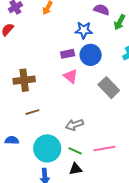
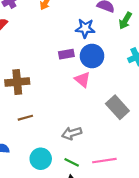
pink triangle: (71, 76) -> (83, 80), moved
gray rectangle: (109, 88) -> (117, 107), moved
cyan circle: (47, 148) -> (41, 159), size x0.7

